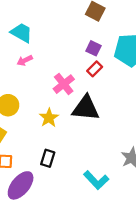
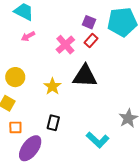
pink cross: (64, 84) -> (65, 45), moved

